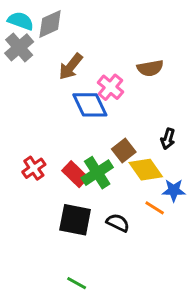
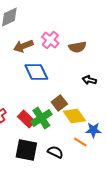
brown arrow: (71, 67) -> (23, 46), turned 30
pink cross: (110, 87) -> (50, 40), moved
black arrow: (168, 139) -> (89, 80), moved, turned 88

